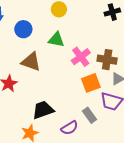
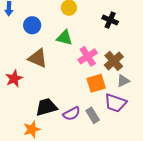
black cross: (112, 12) -> (110, 20), moved, turned 35
brown cross: (107, 60) -> (114, 61), turned 36
purple semicircle: (69, 128) -> (72, 114), moved

